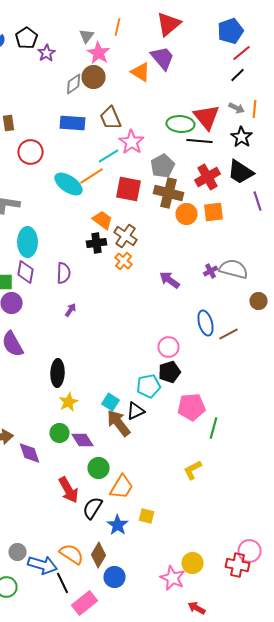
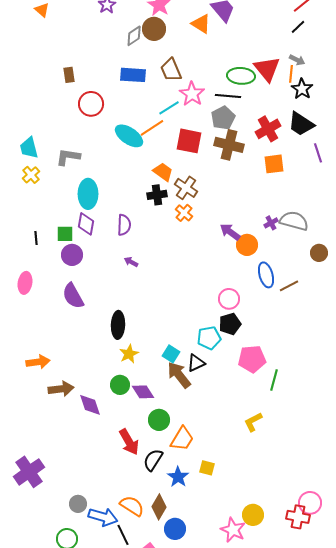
orange line: (254, 109) -> (291, 74), moved
black line: (200, 141) -> (228, 96), moved
orange circle: (186, 214) -> (247, 245), moved
purple arrow: (70, 310) -> (131, 262), turned -96

